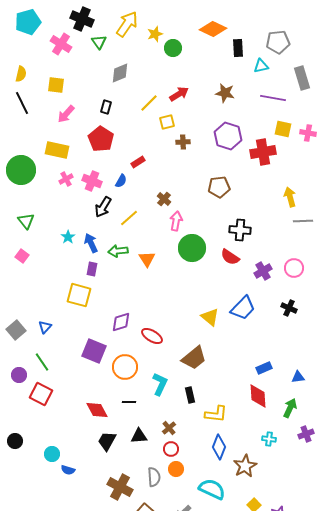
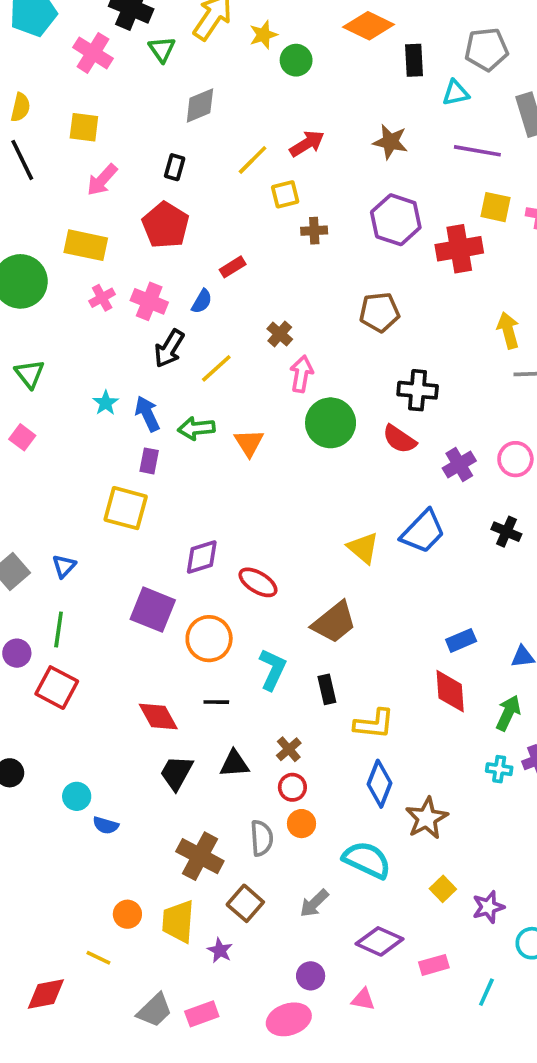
green line: (42, 362) -> (59, 630), turned 42
cyan cross: (269, 439) -> (499, 769), moved

